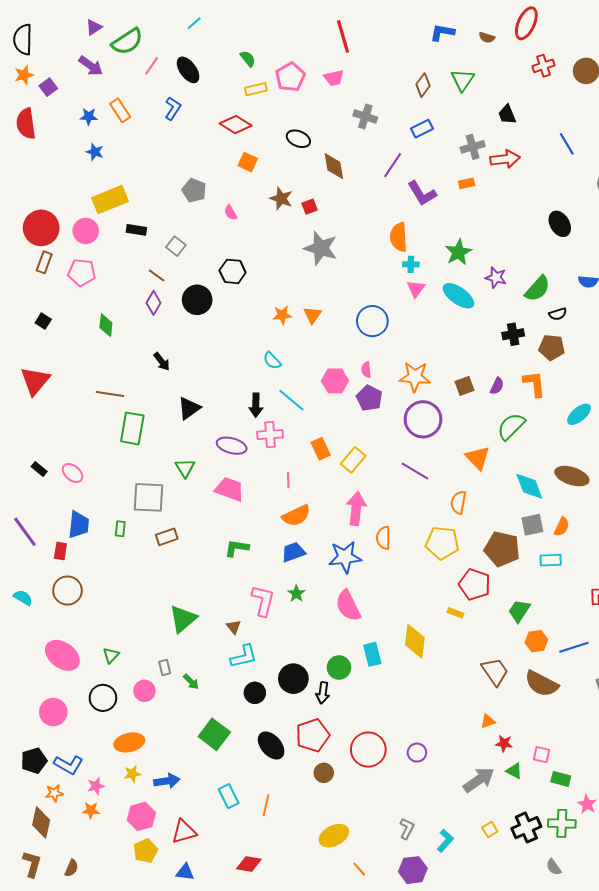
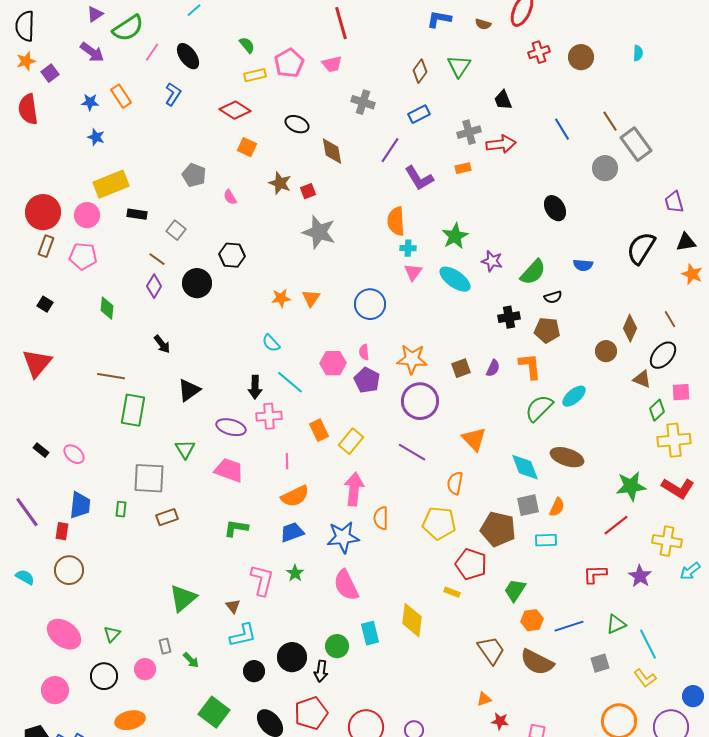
green semicircle: (511, 426) -> (539, 408), moved

